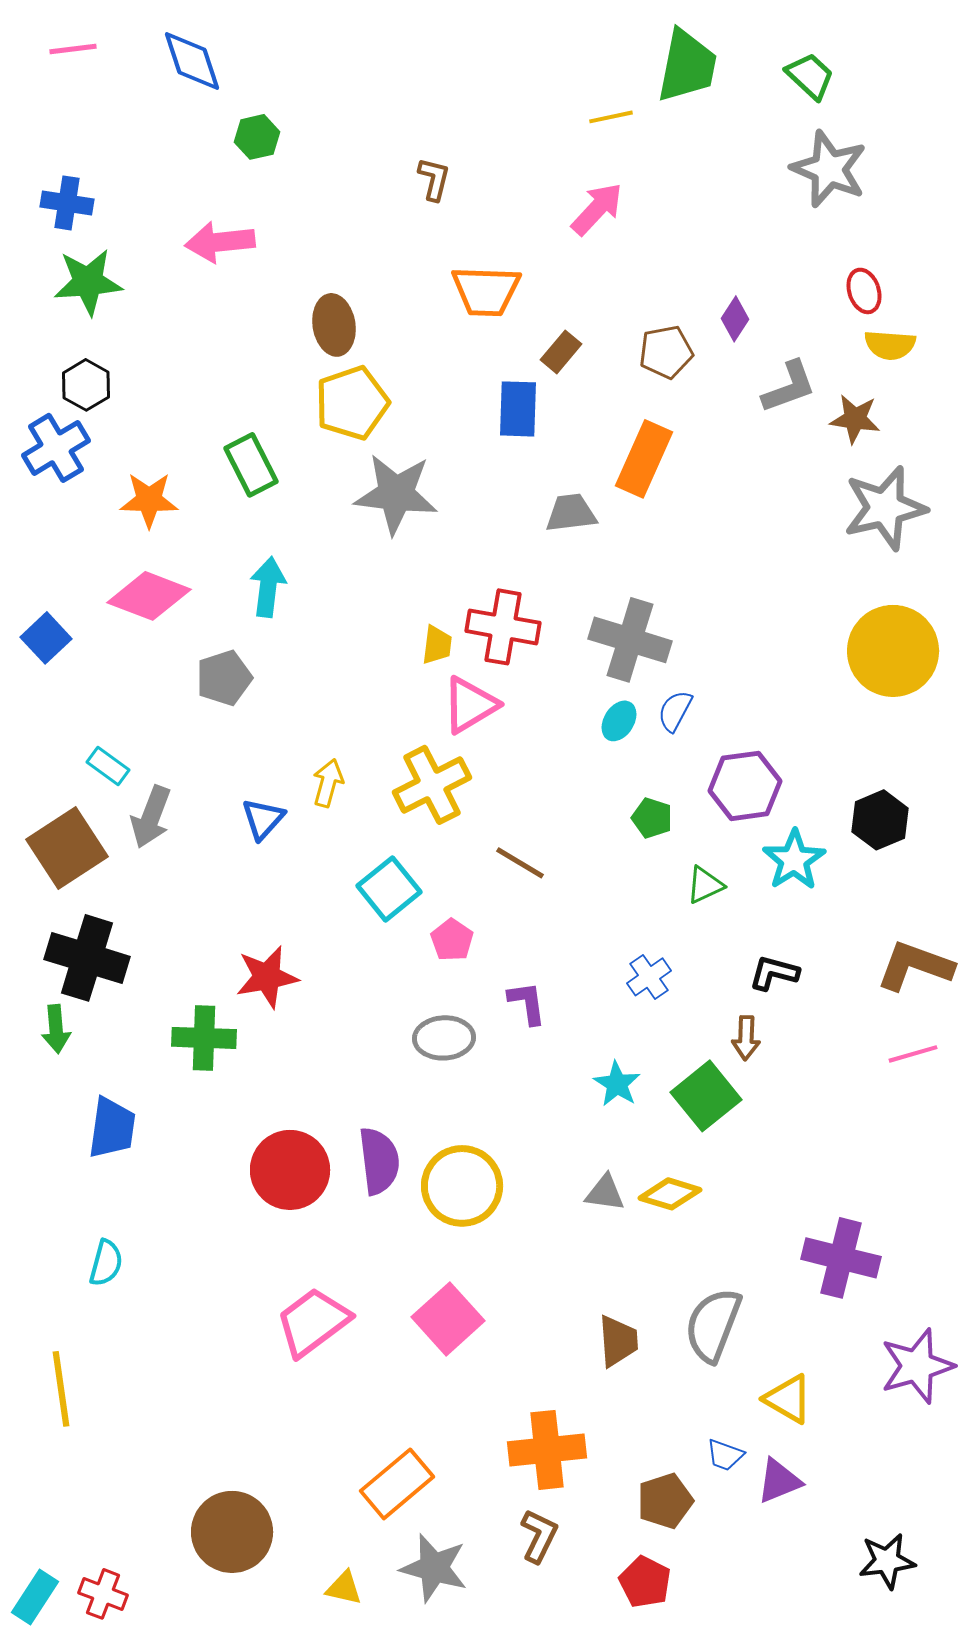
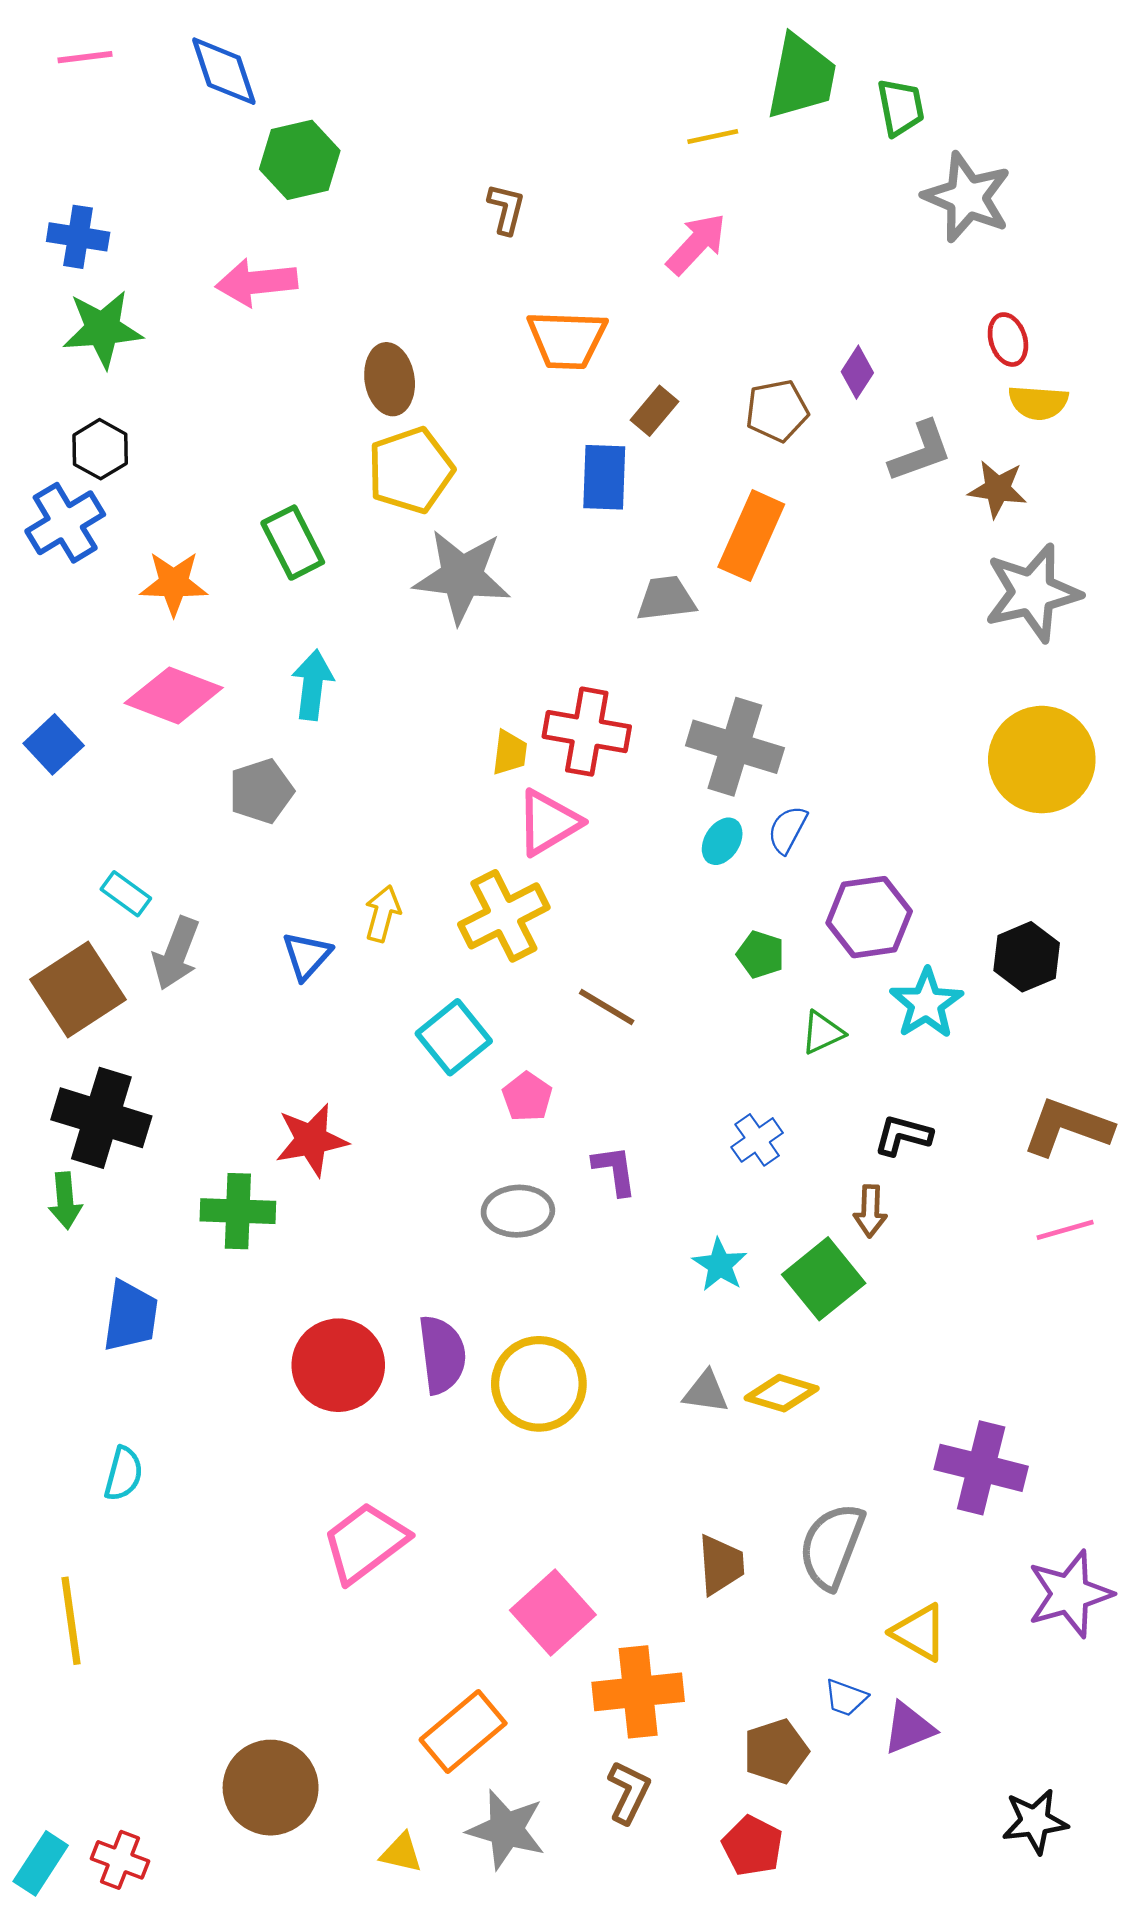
green trapezoid: (810, 76) -> (901, 107), moved, turned 36
green hexagon: (257, 137) -> (300, 160), size x1.5
pink square: (448, 1319) -> (553, 1613), moved

